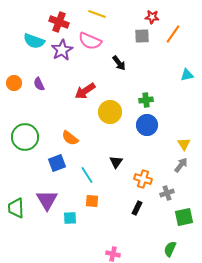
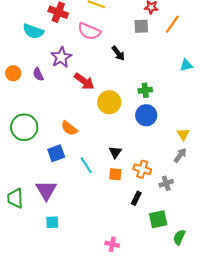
purple star: (62, 50) -> (61, 57), moved
red arrow: (85, 91) -> (84, 81), turned -110
orange square: (92, 201) -> (115, 174), moved
green square: (184, 217) -> (158, 219), moved
cyan square: (70, 218) -> (52, 222), moved
green semicircle: (170, 249) -> (179, 237), moved

